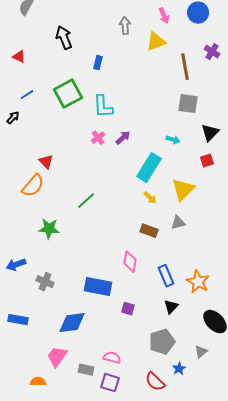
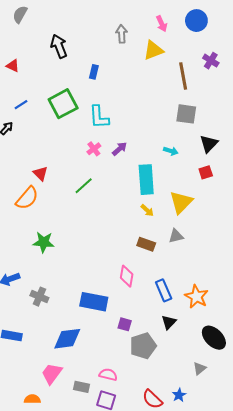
cyan rectangle: (149, 168) -> (146, 180), turned -36
green line: (86, 201) -> (84, 186), moved
gray pentagon: (162, 342) -> (143, 346), moved
blue star: (179, 369) -> (179, 395), moved

